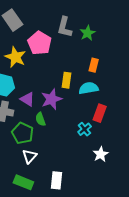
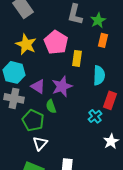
pink pentagon: (39, 43) -> (56, 42), moved
orange rectangle: (94, 65) -> (103, 40), moved
yellow rectangle: (67, 80) -> (77, 58), moved
cyan semicircle: (89, 88) -> (99, 75), turned 102

